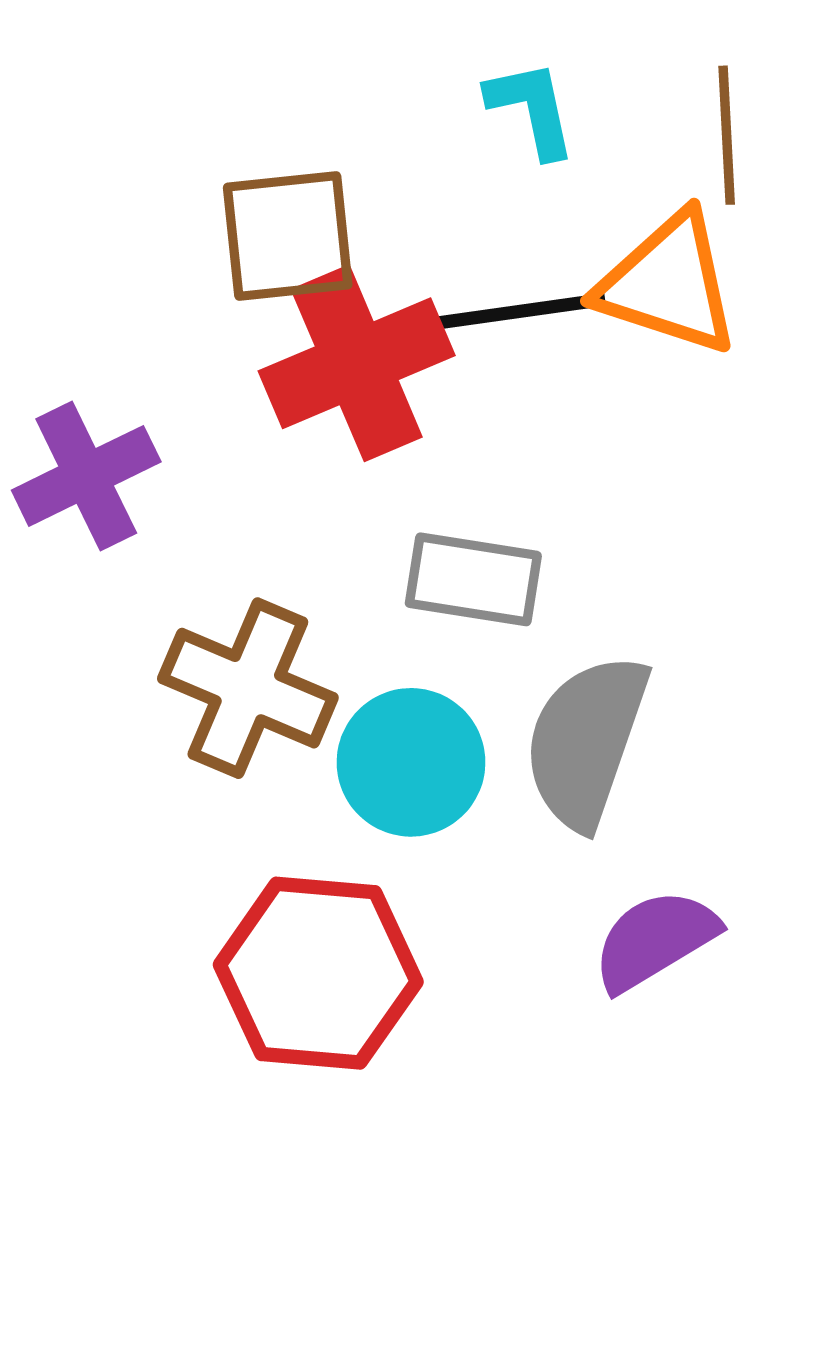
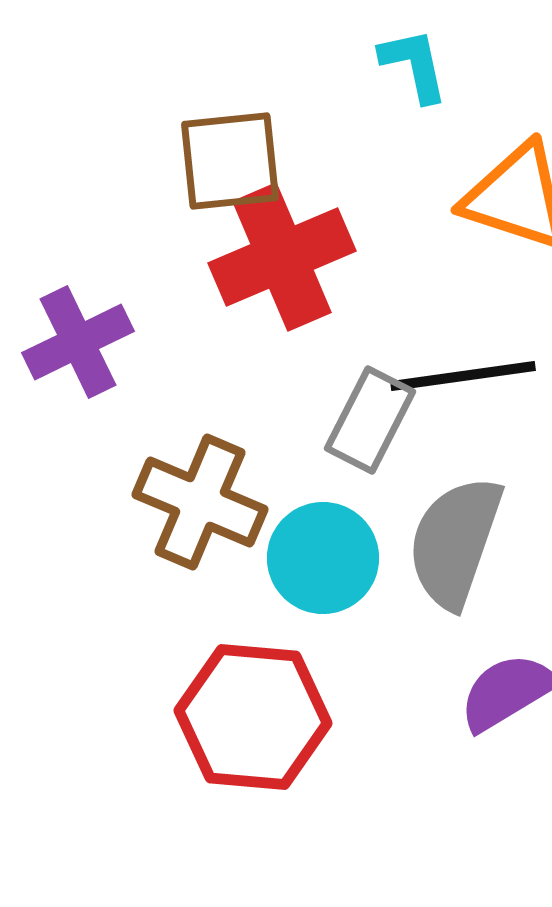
black line: (509, 313) -> (463, 376), moved
gray rectangle: (473, 579) -> (370, 420), turned -72

